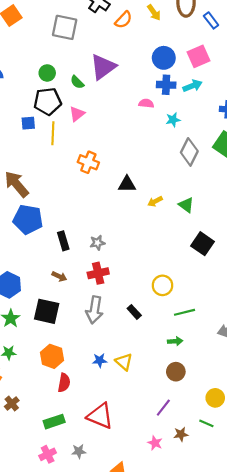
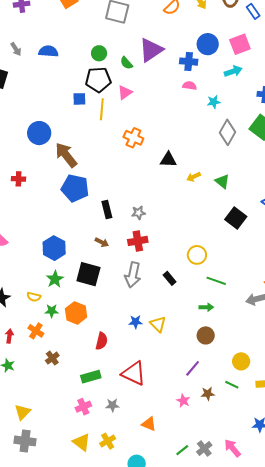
blue cross: (166, 85) -> (189, 62), moved
green line: (184, 312) -> (216, 281), turned 30
orange hexagon: (52, 356) -> (76, 313), moved

